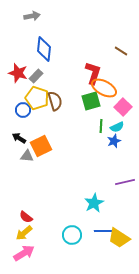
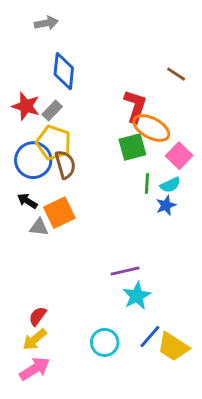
brown semicircle: (55, 101) -> (65, 164), moved
blue circle: (23, 110) -> (33, 160), size x1.6
purple line: (125, 182) -> (125, 271), moved
red semicircle: (26, 217) -> (38, 316), turned 88
blue line: (103, 231) -> (150, 337), turned -48

